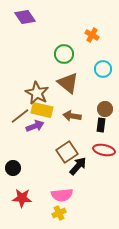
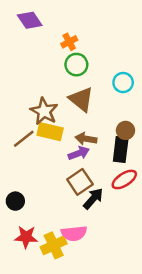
orange cross: (92, 35) -> (69, 42), moved, turned 32
black rectangle: (101, 125) -> (121, 150), size x1.5
purple arrow: (35, 126) -> (79, 153), moved
red ellipse: (104, 150) -> (124, 179), turned -45
yellow cross: (59, 213) -> (54, 245), moved, size x1.5

